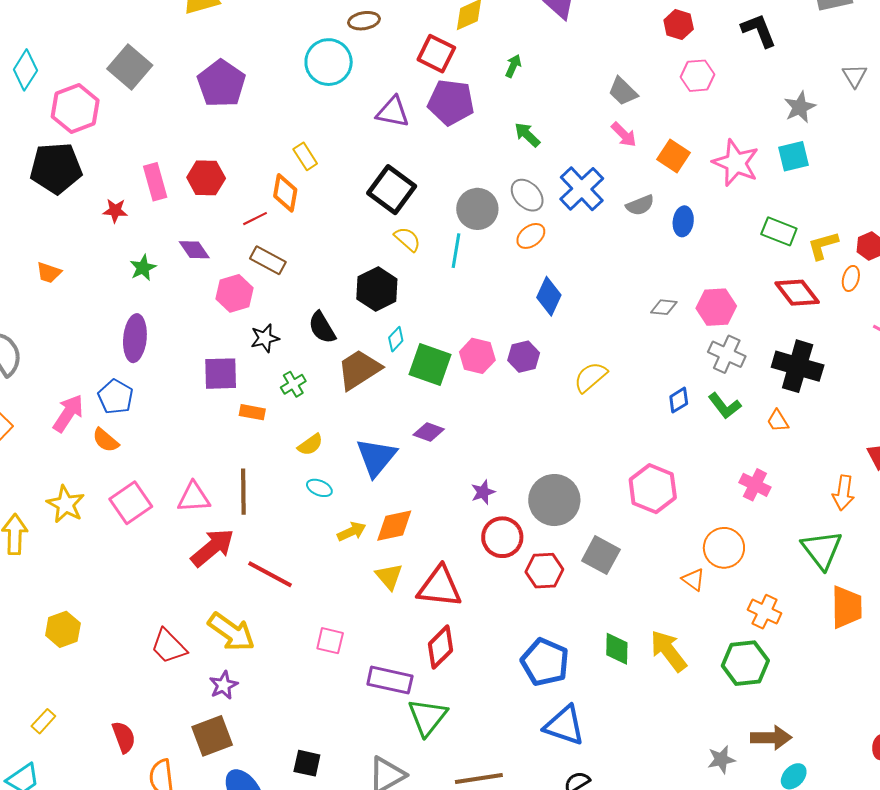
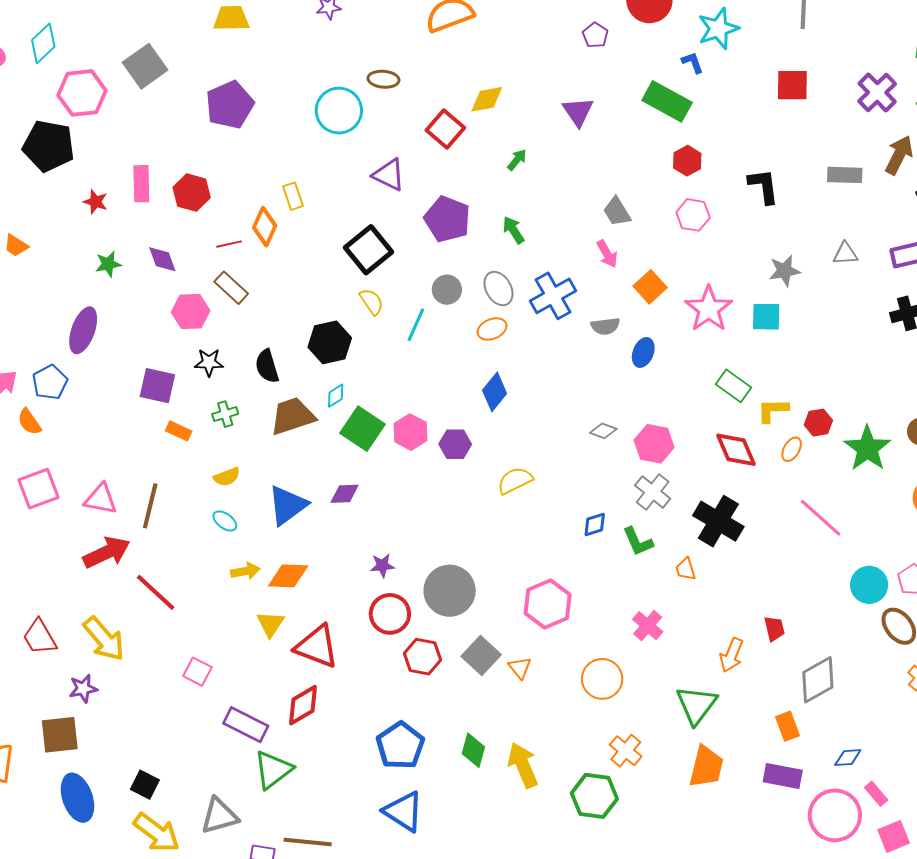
gray triangle: (855, 76) -> (845, 254), turned 44
purple pentagon: (451, 102) -> (447, 219), moved
gray circle: (477, 209) -> (447, 290), size x0.7
purple diamond: (429, 432) -> (345, 494), turned -36
orange triangle: (693, 580) -> (520, 668), moved

